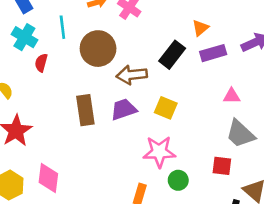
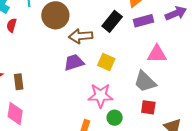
pink triangle: (232, 96) -> (157, 54), size x1.5
brown rectangle: (85, 110) -> (19, 82), moved, size x0.7
gray trapezoid: (240, 134) -> (145, 82), moved

